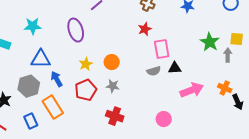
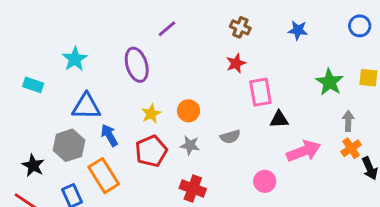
cyan star: (33, 26) -> (75, 59), turned -30
gray arrow: (228, 55) -> (348, 121), moved
gray semicircle: (154, 71) -> (230, 137), moved
orange cross: (225, 88) -> (351, 148), turned 32
pink circle: (164, 119) -> (265, 181), moved

